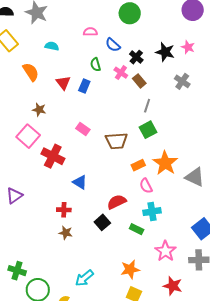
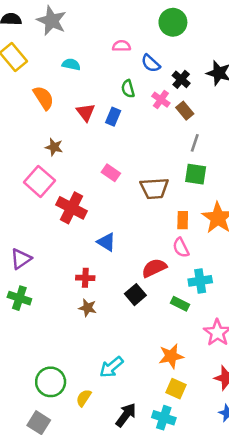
green square: (148, 130) -> (196, 174), turned 36
orange rectangle: (138, 165) -> (183, 220), turned -64
pink semicircle: (146, 186) -> (181, 248), moved
green cross: (17, 271) -> (19, 298), moved

